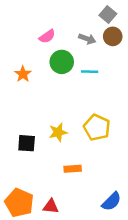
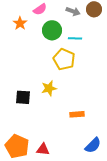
orange star: (23, 74) -> (20, 23), moved
yellow pentagon: (97, 127) -> (64, 59), moved
orange rectangle: (73, 169) -> (77, 114), moved

